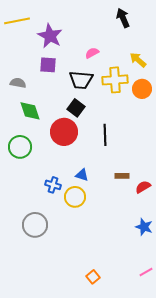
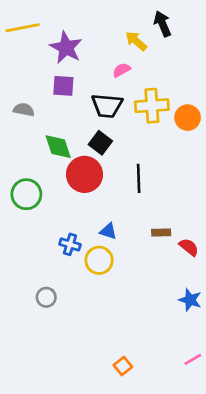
yellow arrow: (138, 60) -> (136, 41), moved
green diamond: (30, 111) -> (58, 147), moved
red semicircle: (143, 187) -> (189, 247), turned 70
gray circle: (35, 225) -> (46, 297), size x0.6

